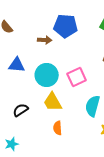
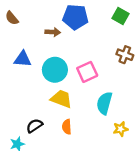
yellow trapezoid: (53, 102) -> (61, 99), turned 140
black semicircle: (21, 110) -> (34, 126), moved

